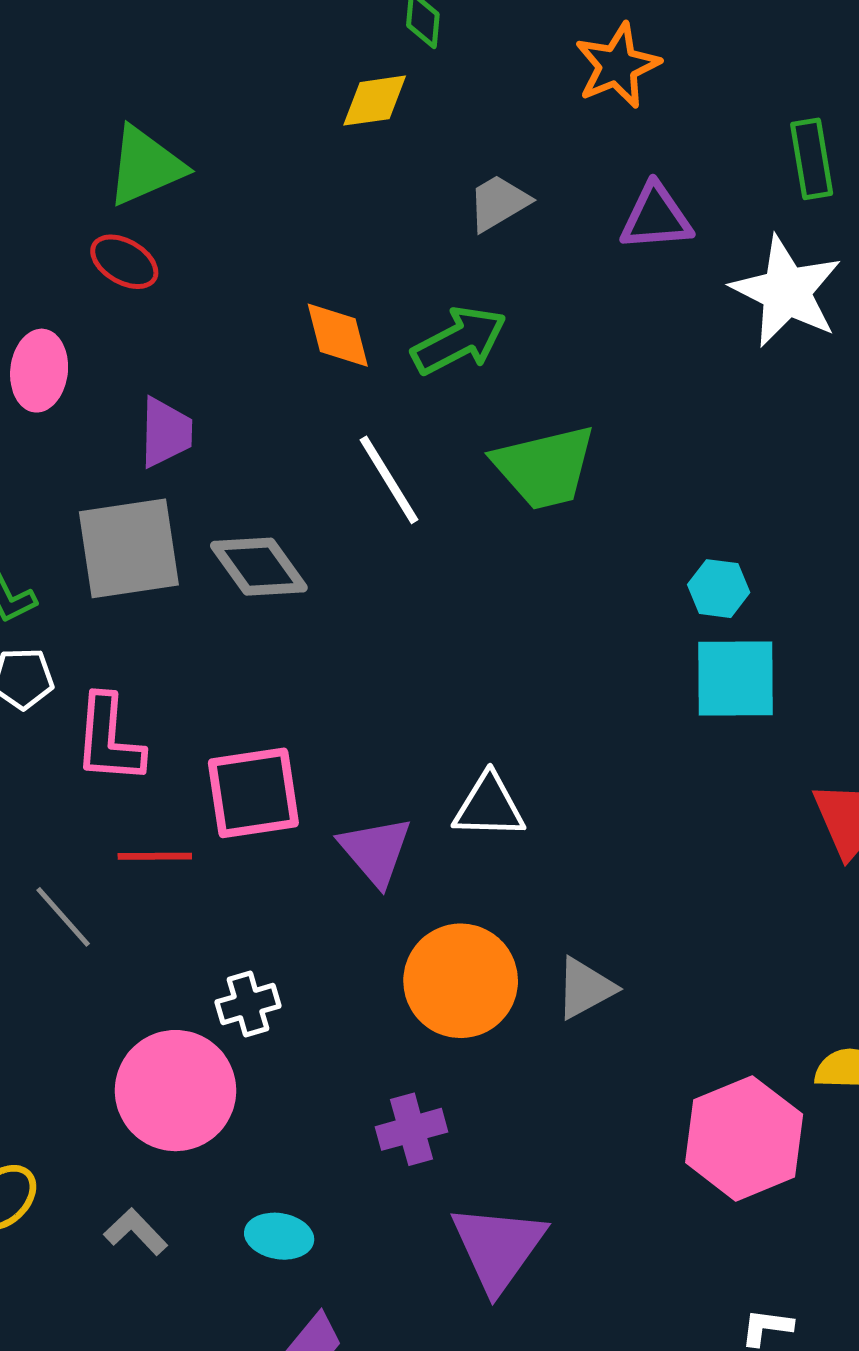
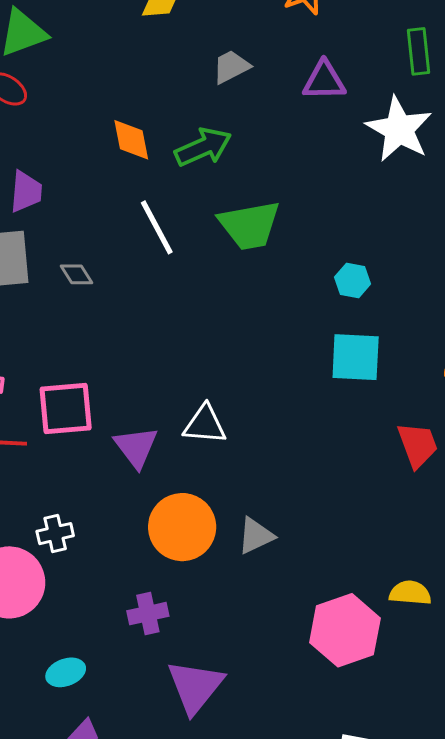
gray diamond: (259, 567) -> (77, 274), size x0.6
cyan hexagon: (719, 589) -> (353, 280), moved
cyan ellipse: (279, 1236) -> (66, 672), turned -33

